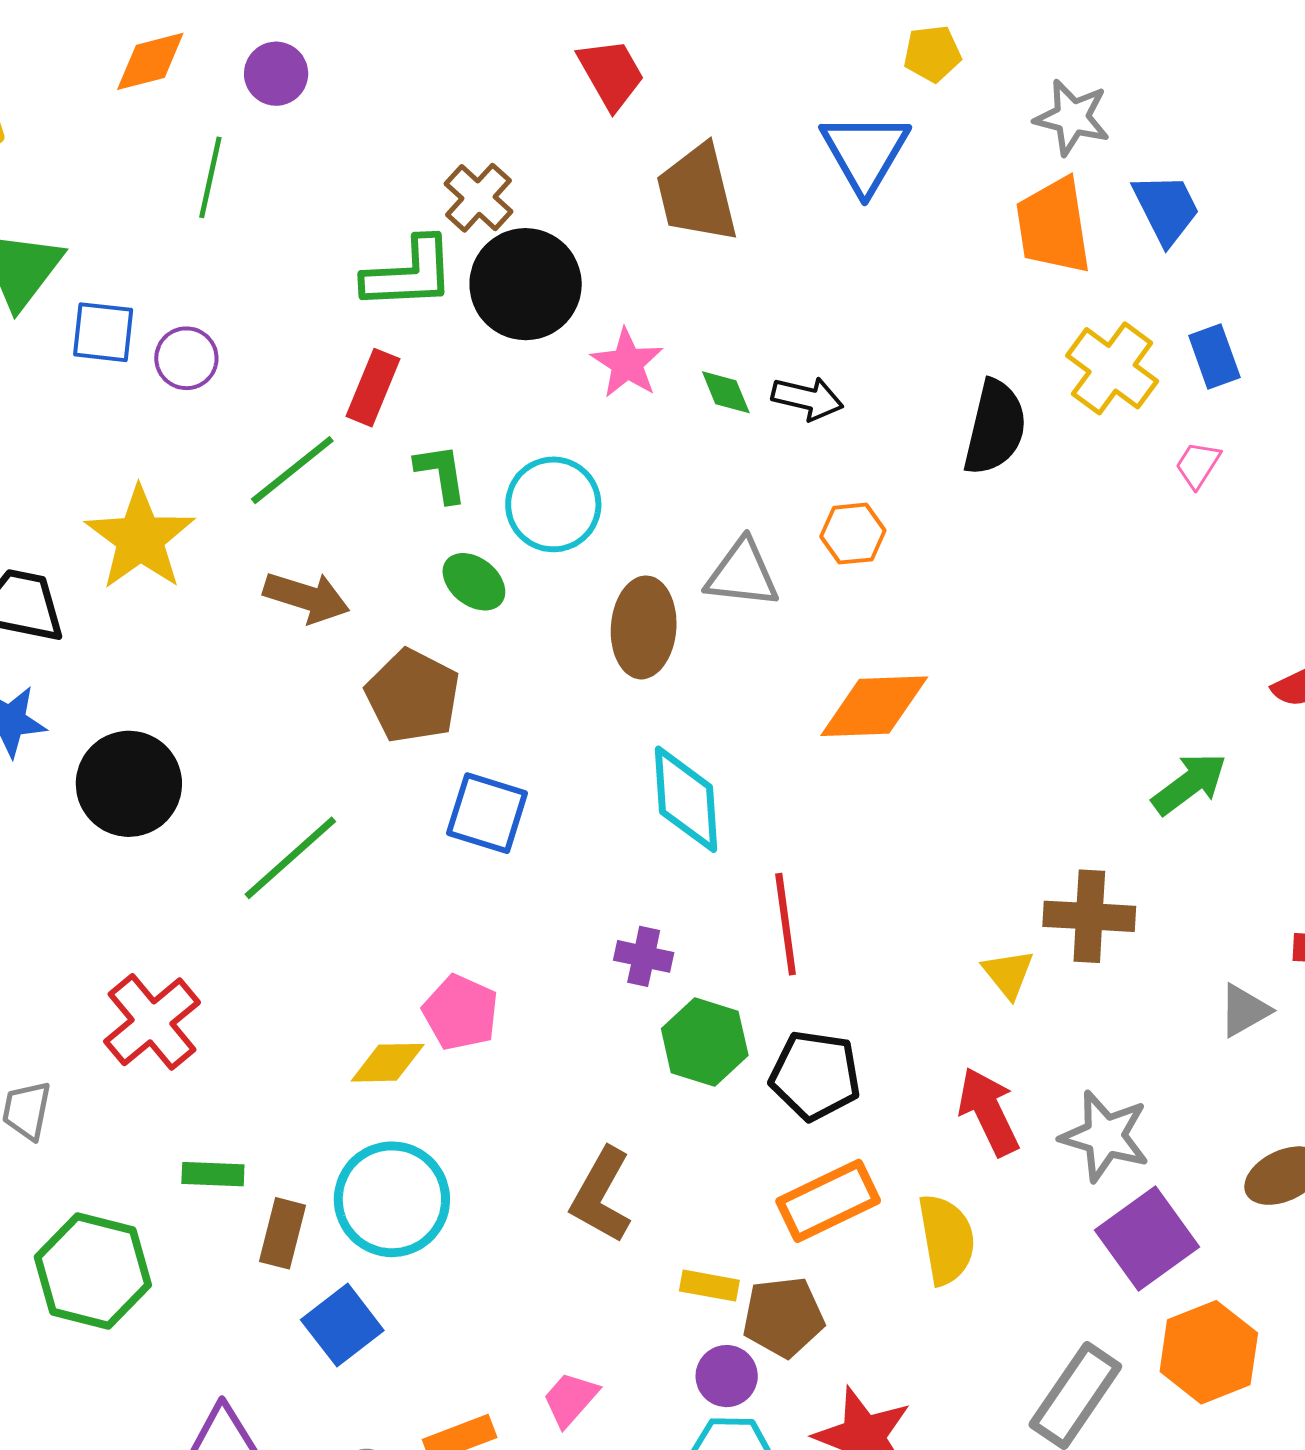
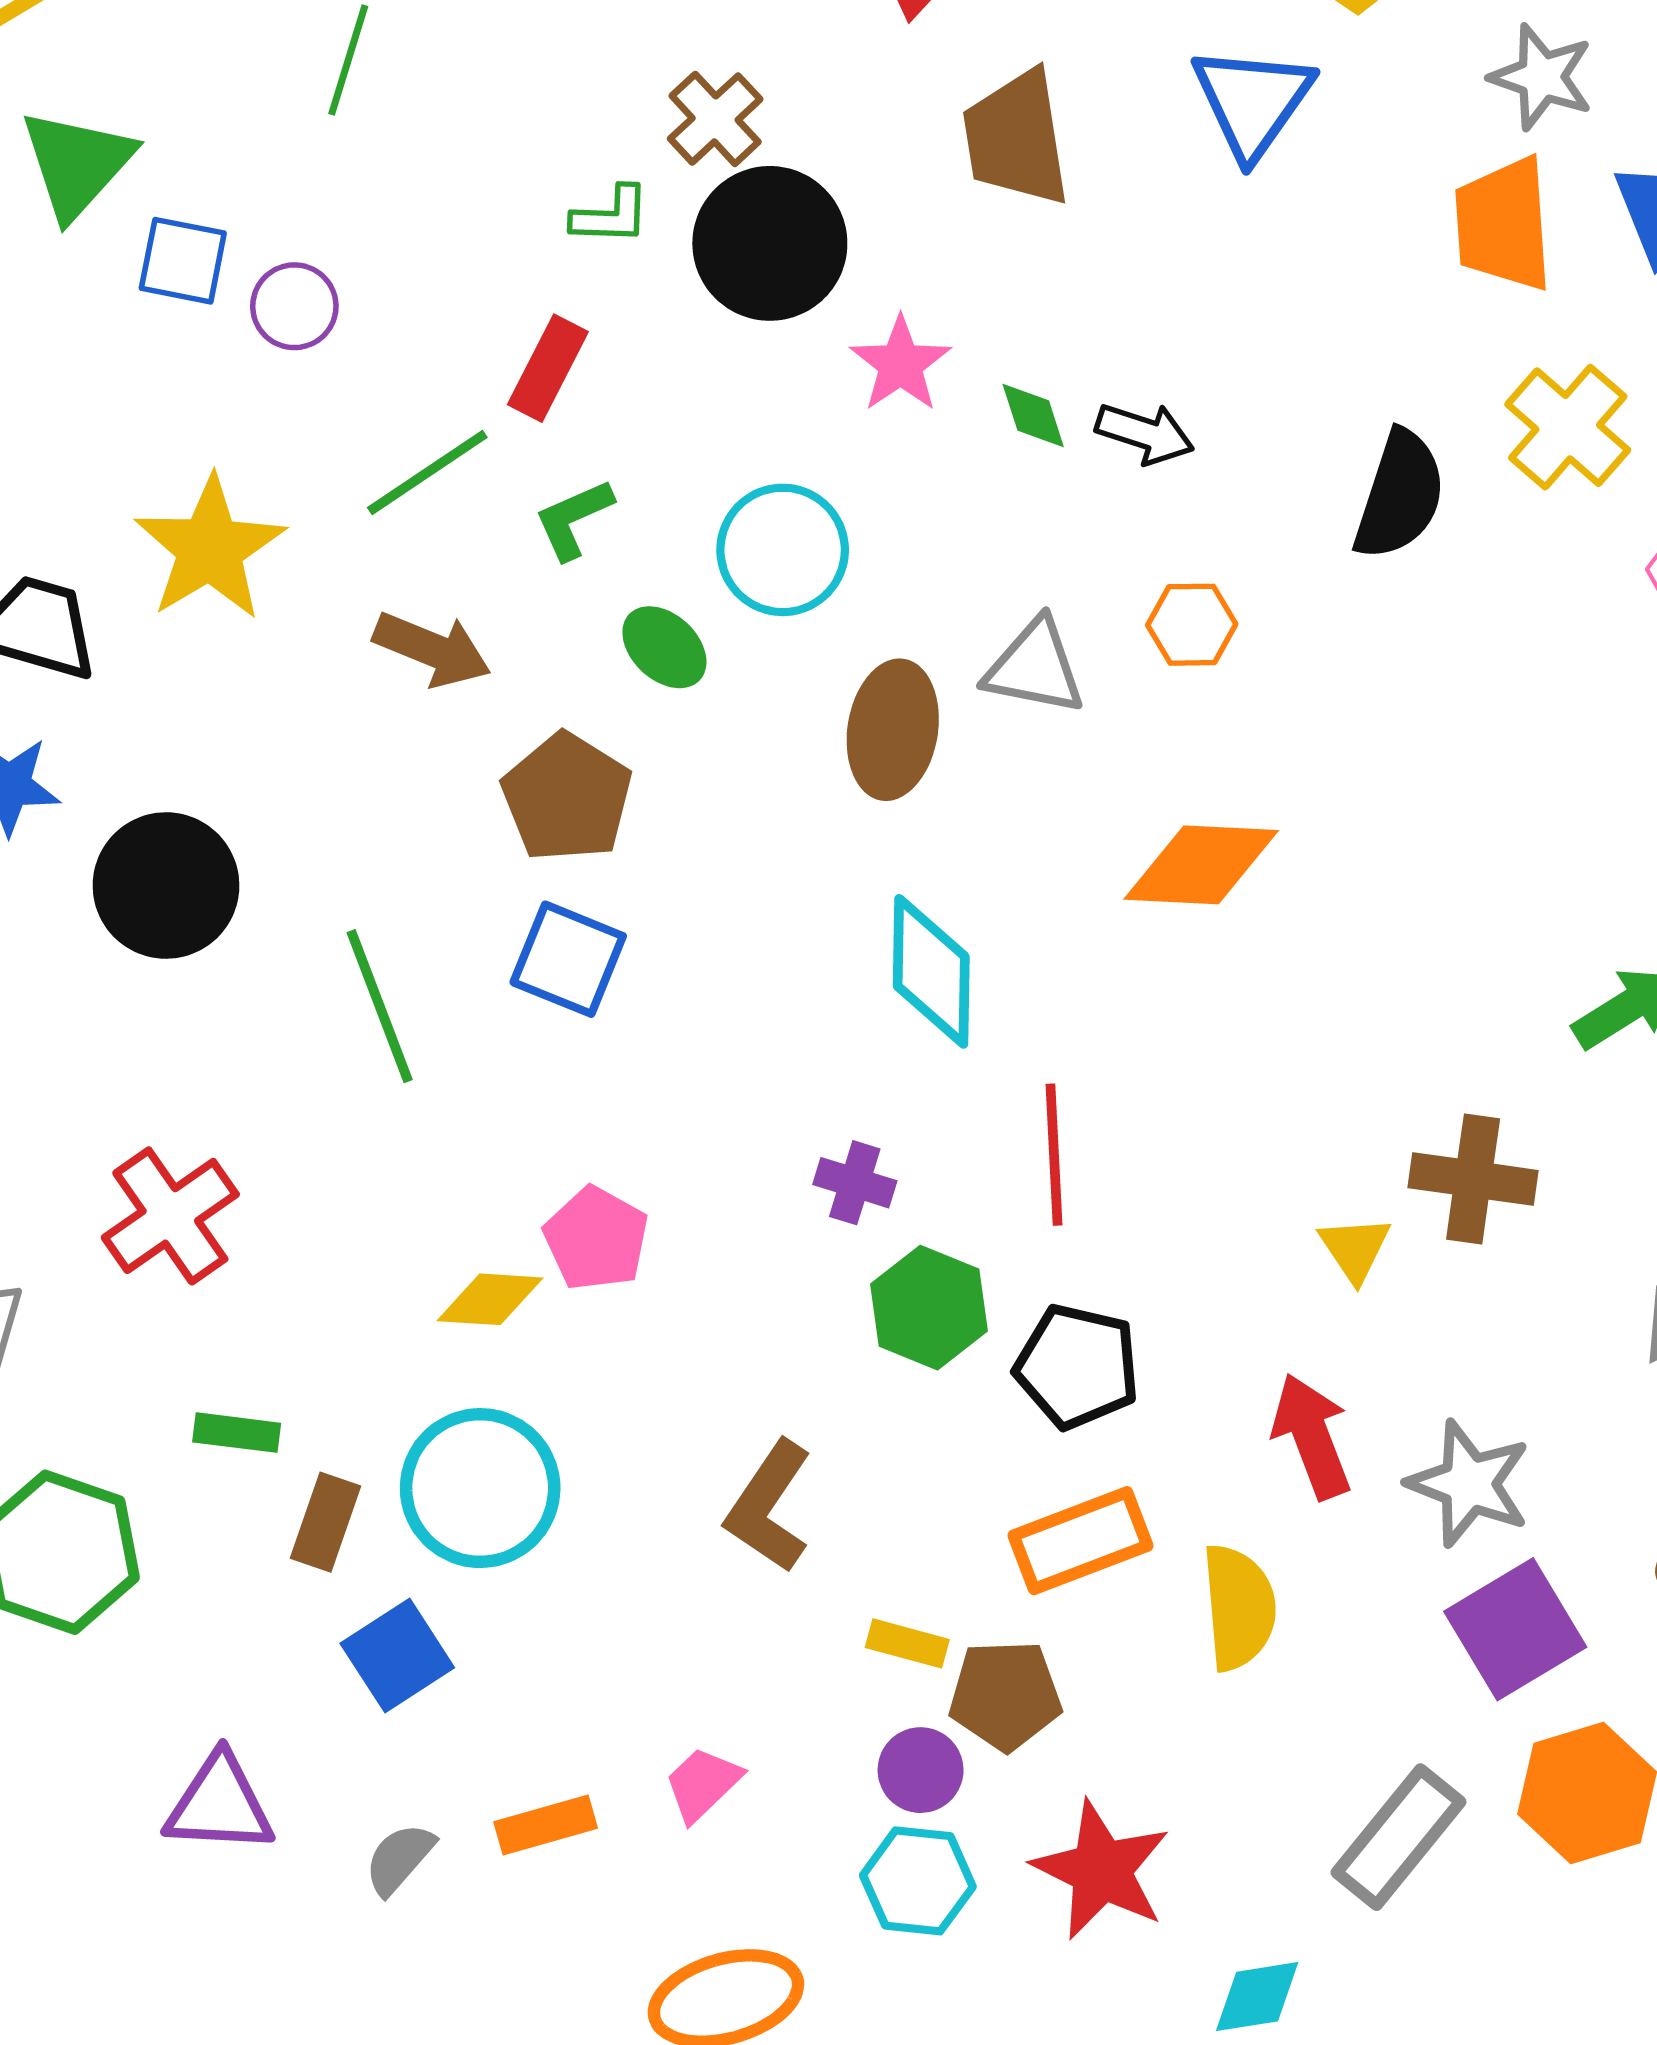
green L-shape: (409, 274) -> (611, 216), size x0.6
green L-shape: (441, 473) -> (574, 519), moved, turned -110
blue square: (487, 813) -> (568, 959), moved
green line: (290, 858) -> (380, 1006), turned -74

